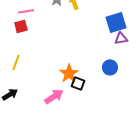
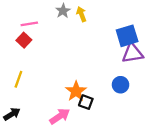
red square: (21, 26) -> (24, 40), turned -32
purple triangle: (121, 38) -> (132, 53), size x1.5

